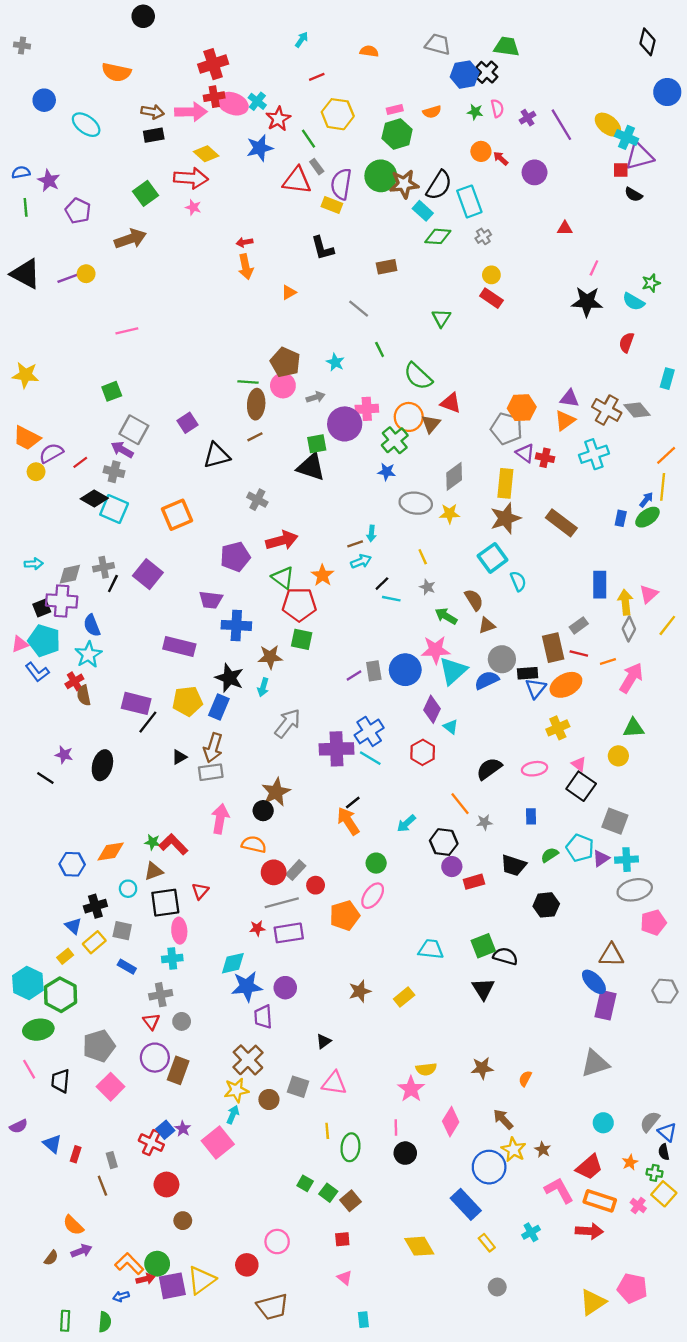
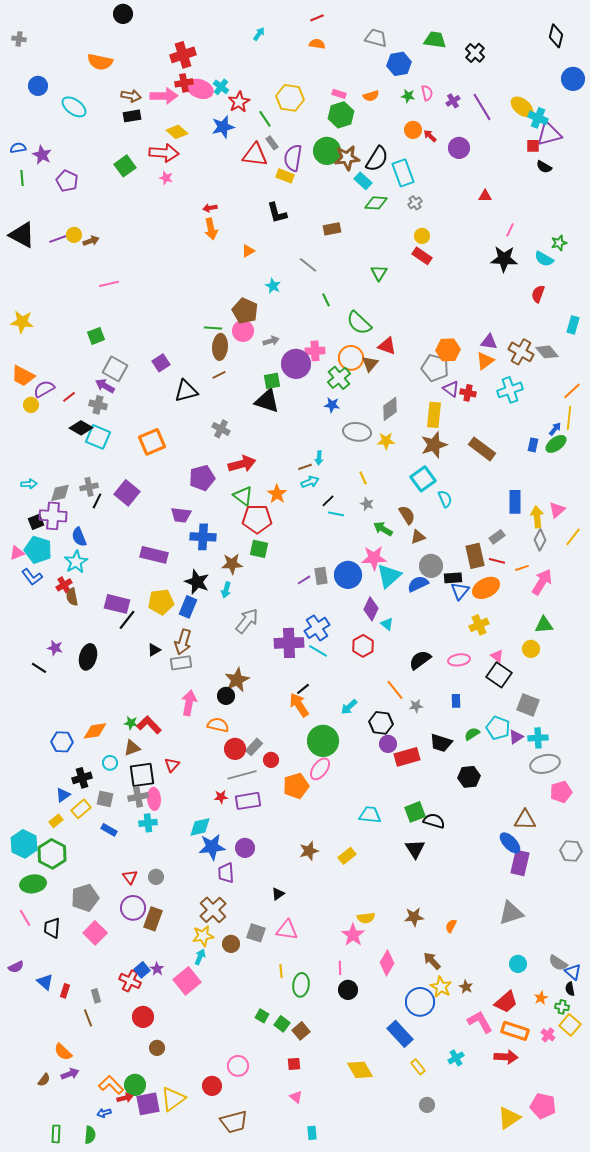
black cross: (487, 72) -> (475, 53), moved
red line: (317, 77) -> (317, 18), moved
pink rectangle: (395, 109) -> (339, 94), turned 32
brown arrow: (130, 239) -> (91, 241), moved, size x0.6
cyan star: (335, 362) -> (273, 286), moved
green circle: (376, 863) -> (323, 741), size x1.8
red rectangle: (474, 882) -> (407, 757), size x1.4
blue triangle: (73, 926) -> (63, 795), turned 42
gray cross: (161, 995) -> (138, 797), moved
gray semicircle: (650, 1122) -> (558, 963), turned -96

